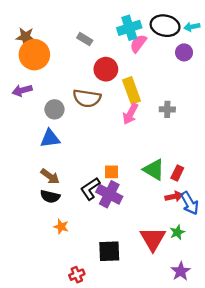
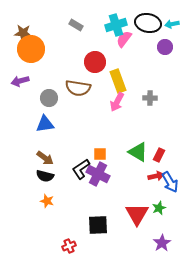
gray rectangle: (85, 39) -> (76, 25), moved
orange star: (61, 227) -> (47, 201), moved

